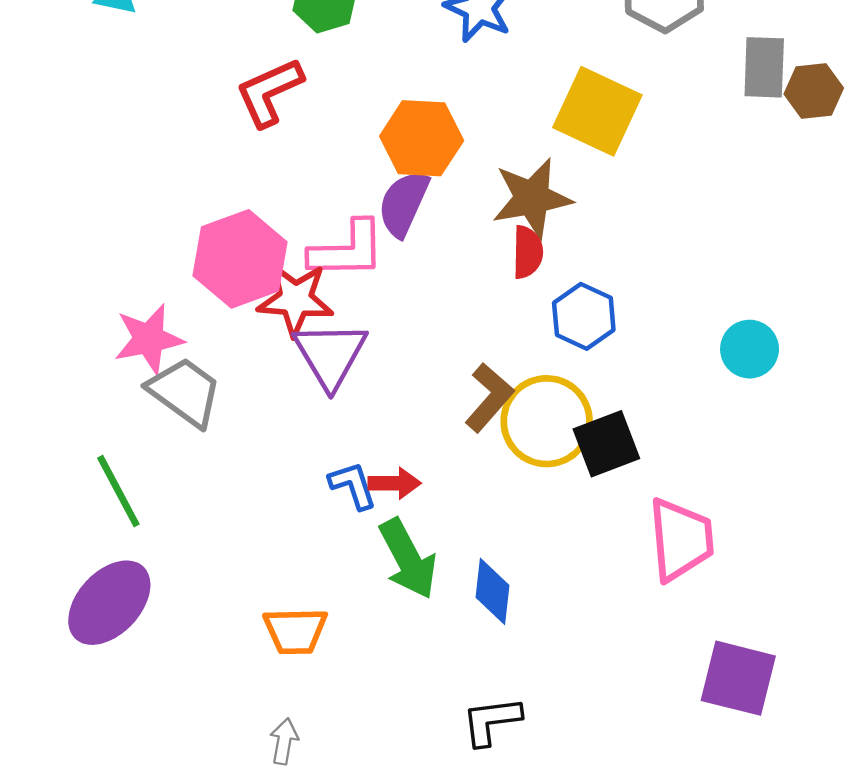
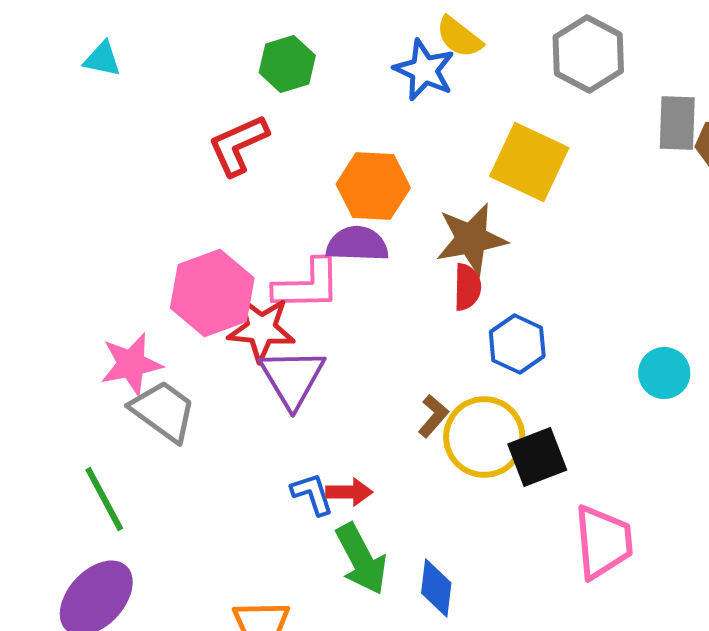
purple semicircle: (403, 204) -> (357, 244), turned 68
brown L-shape: (489, 398) -> (433, 416), size x0.7

